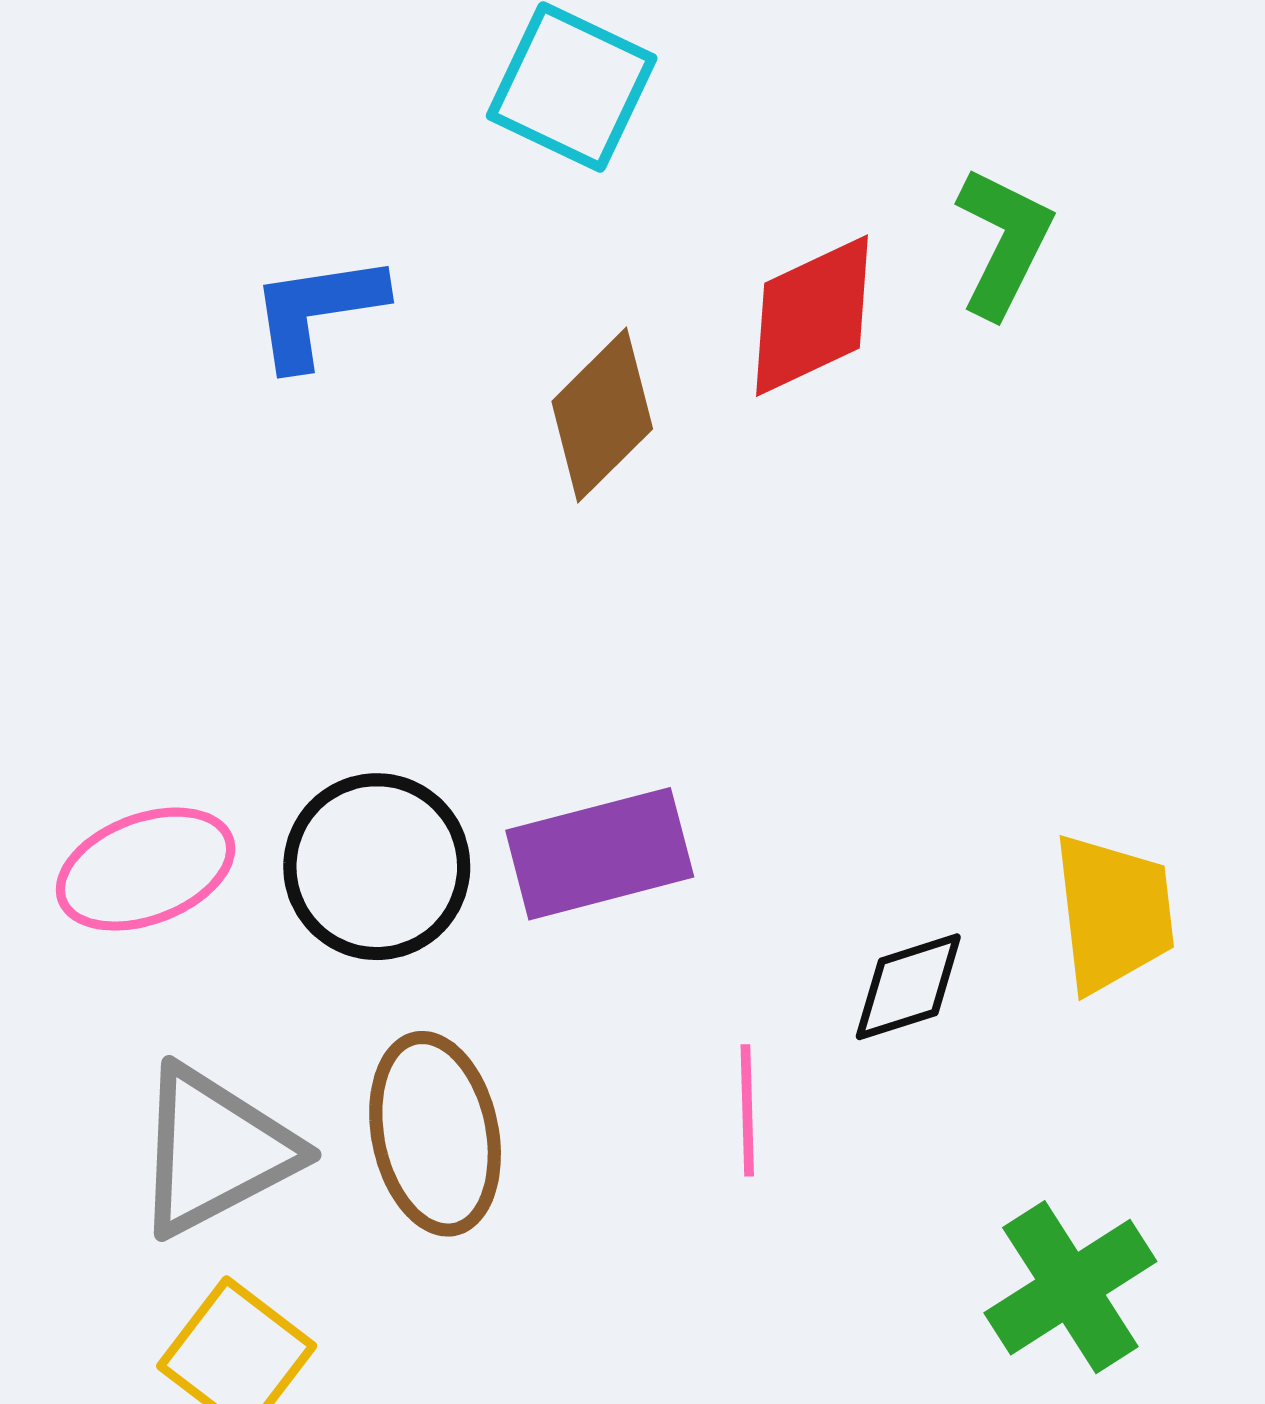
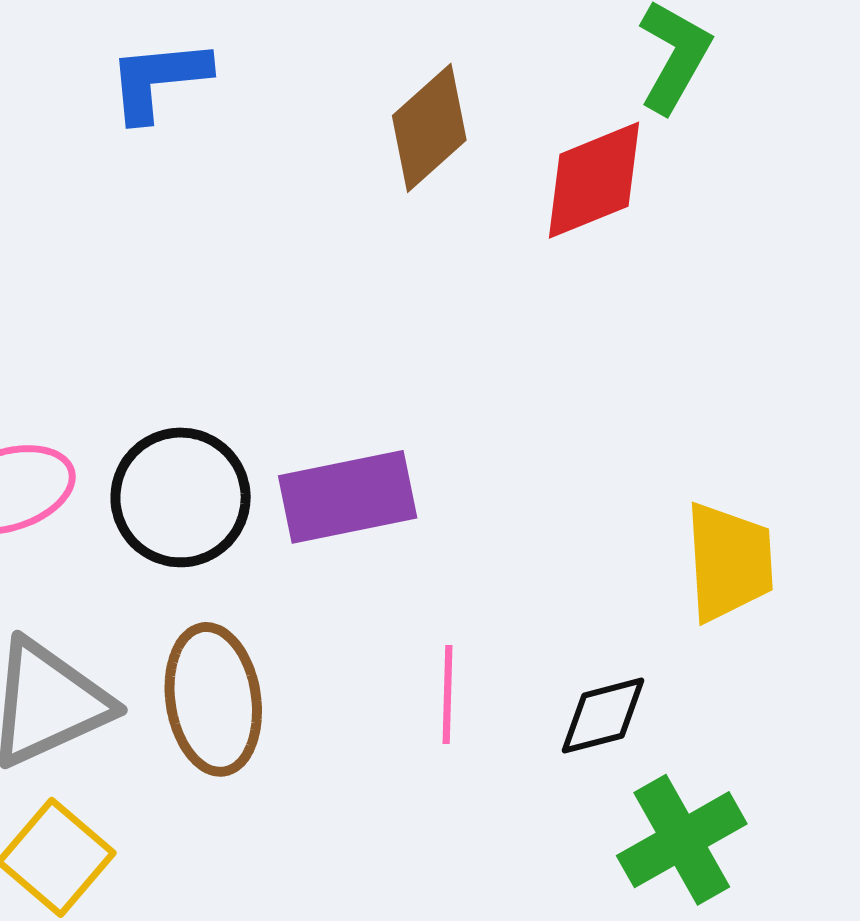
red diamond: (812, 316) -> (594, 180), moved
brown diamond: (602, 415) -> (429, 128), moved
black diamond: (908, 987) -> (603, 716), moved

